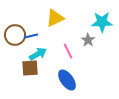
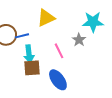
cyan arrow: (38, 54) -> (29, 54), turned 114
brown square: (30, 68) -> (32, 68), moved

